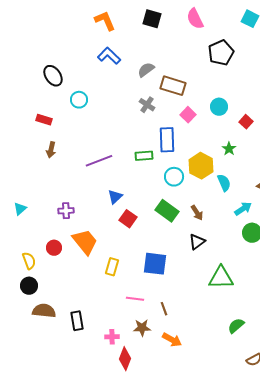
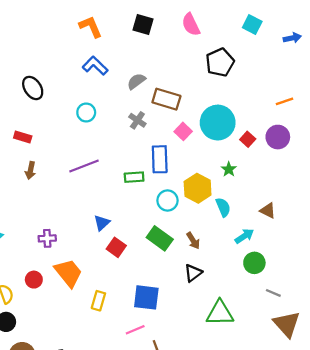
cyan circle: (79, 100) -> (86, 112), moved
cyan circle: (219, 107) -> (218, 123), size x1.8
purple line: (99, 161) -> (84, 166), moved
pink line: (135, 299) -> (135, 330), moved, turned -30

